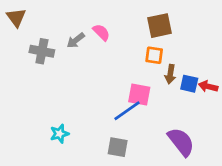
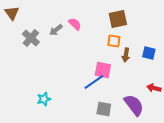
gray cross: (42, 51) -> (31, 38), turned 30
blue square: (189, 84) -> (149, 53), moved
red arrow: (208, 86) -> (154, 88), moved
gray square: (118, 147) -> (104, 109), moved

